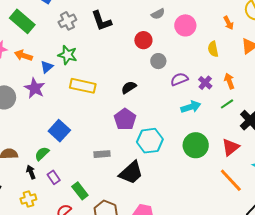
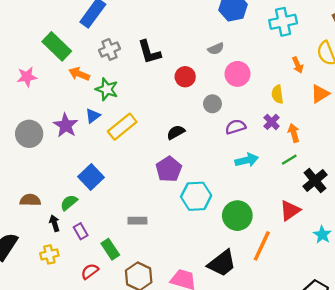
pink circle: (185, 25) -> (237, 74), moved
red circle: (143, 40) -> (185, 77), moved
orange arrow: (23, 55) -> (79, 74), moved
blue triangle: (47, 67) -> (93, 116), moved
purple cross: (205, 83) -> (272, 122), moved
yellow rectangle: (83, 86) -> (122, 127), turned -55
green circle: (196, 145) -> (237, 216), moved
gray rectangle: (102, 154) -> (137, 221), moved
black trapezoid: (131, 173) -> (222, 263), moved
orange line: (231, 180) -> (262, 246), moved, turned 64

